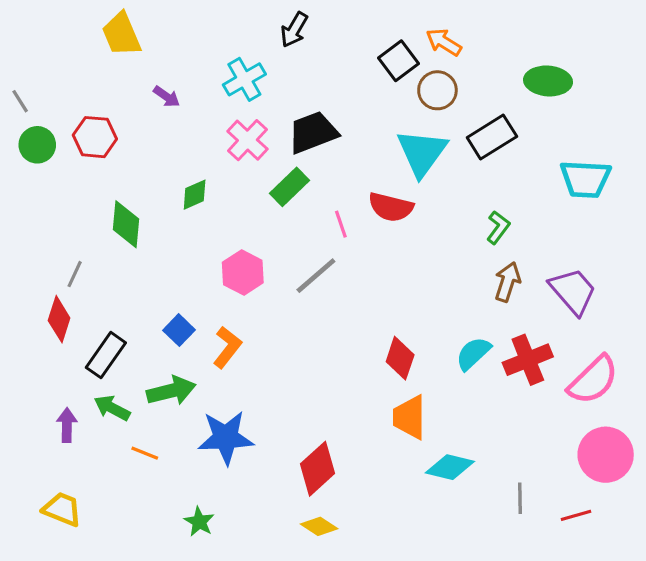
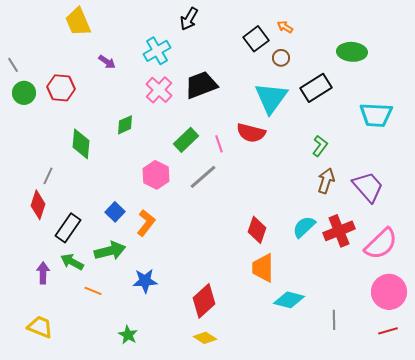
orange arrow: (444, 42) -> (285, 27), size x0.7
brown circle: (437, 90) -> (281, 58), size x0.7
green rectangle: (290, 187) -> (186, 140), moved
blue star: (226, 438) -> (145, 281), size x0.7
red line: (576, 515) -> (388, 331), moved

